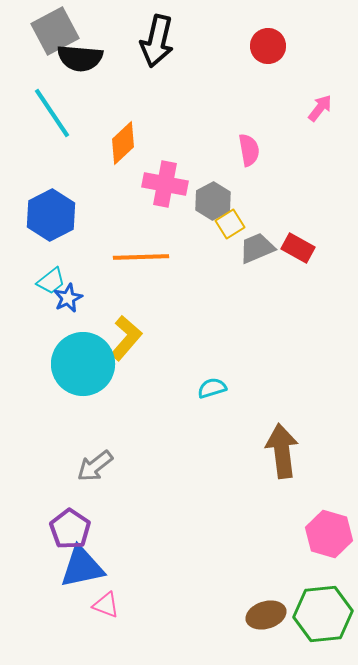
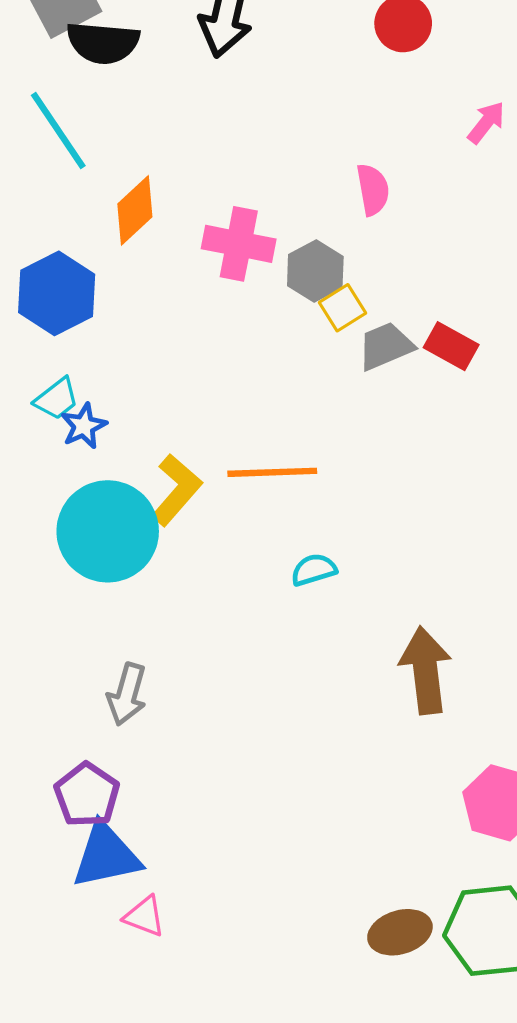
orange diamond: (123, 143) -> (135, 210), moved
orange line: (141, 257) -> (272, 472), moved
gray arrow: (95, 466) -> (127, 694), turned -36

